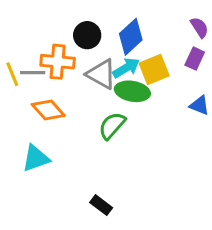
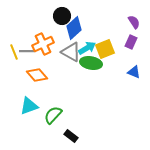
black circle: (87, 35) -> (62, 16), moved
blue diamond: (131, 37) -> (74, 28), moved
orange cross: (58, 62) -> (43, 44), turned -30
green semicircle: (112, 126) -> (53, 115), moved

